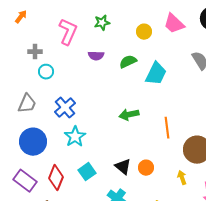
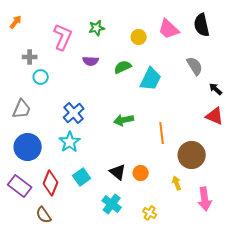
blue cross: (65, 108) -> (74, 113), moved

